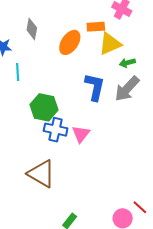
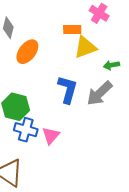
orange ellipse: (70, 42) -> (27, 52), moved
green arrow: (127, 63) -> (111, 65), moved

